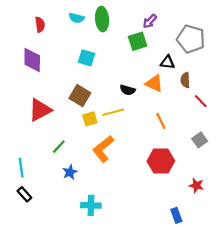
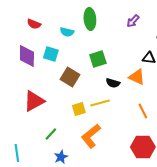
cyan semicircle: (77, 18) -> (67, 32), moved
red semicircle: (40, 25) -> (34, 24), turned 120
green square: (138, 41) -> (98, 59), moved
cyan square: (87, 58) -> (51, 54), moved
brown square: (80, 96) -> (70, 77), moved

